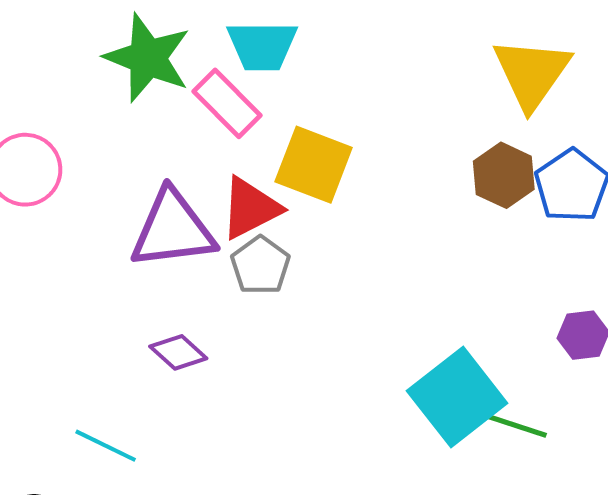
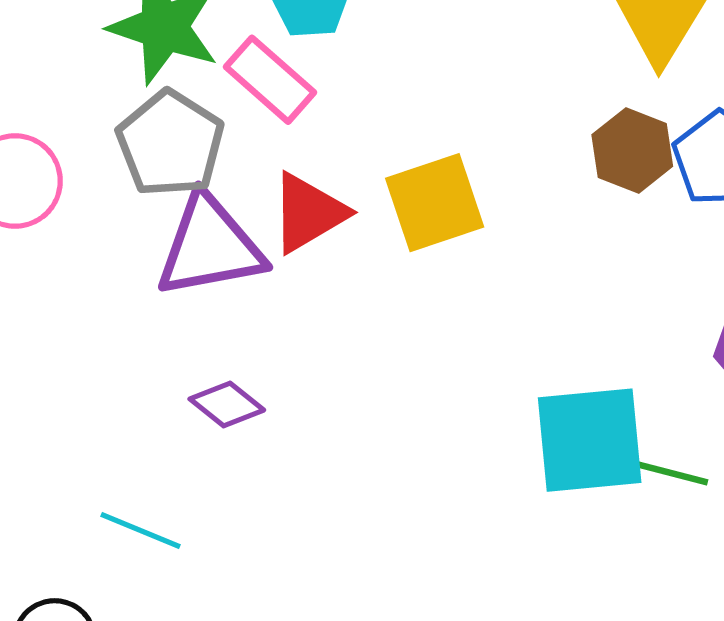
yellow square: (314, 165) -> (435, 203), moved, turned -36
gray pentagon: (260, 265) -> (170, 144), moved, size x1.4
cyan square: (457, 397) -> (590, 440), turned 36

